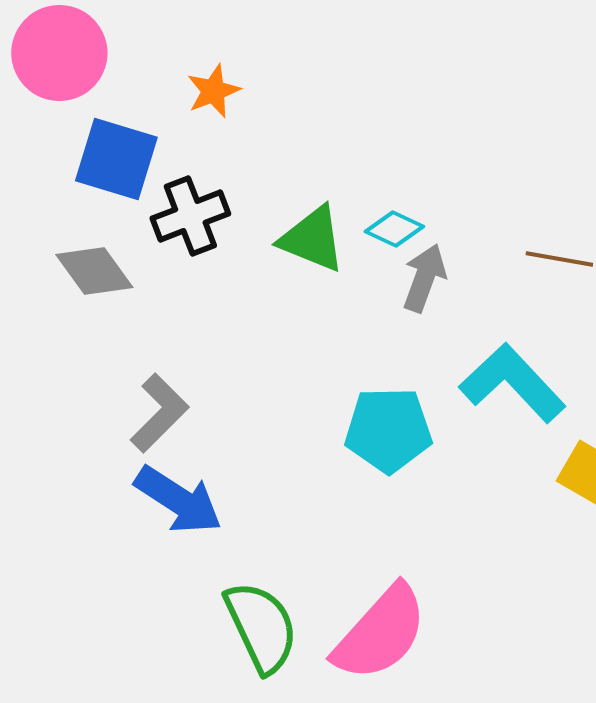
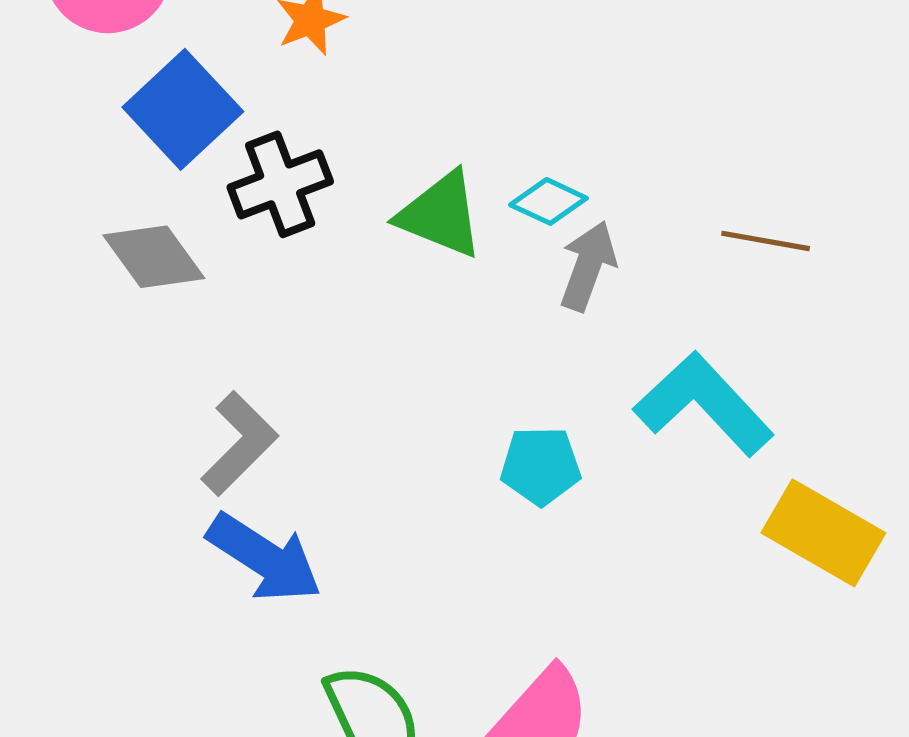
blue square: (116, 159) -> (183, 109), turned 30
cyan pentagon: (388, 430) -> (541, 466), size x0.7

